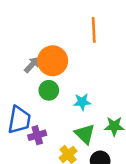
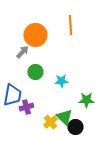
orange circle: (53, 61) -> (35, 35), moved
green triangle: (85, 134) -> (64, 117), moved

